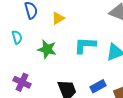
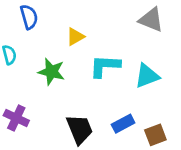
yellow triangle: (58, 18) -> (75, 37), moved

